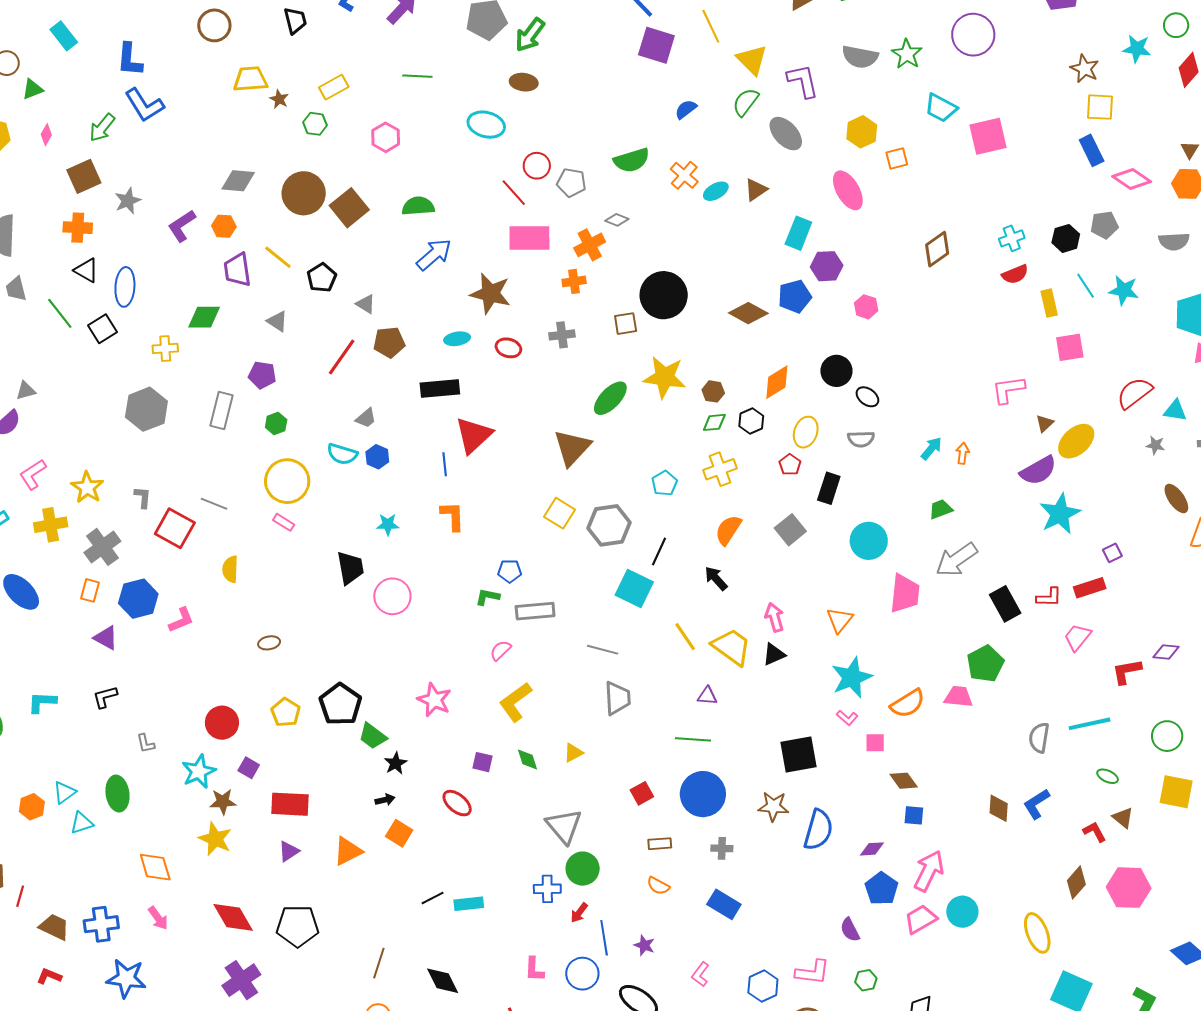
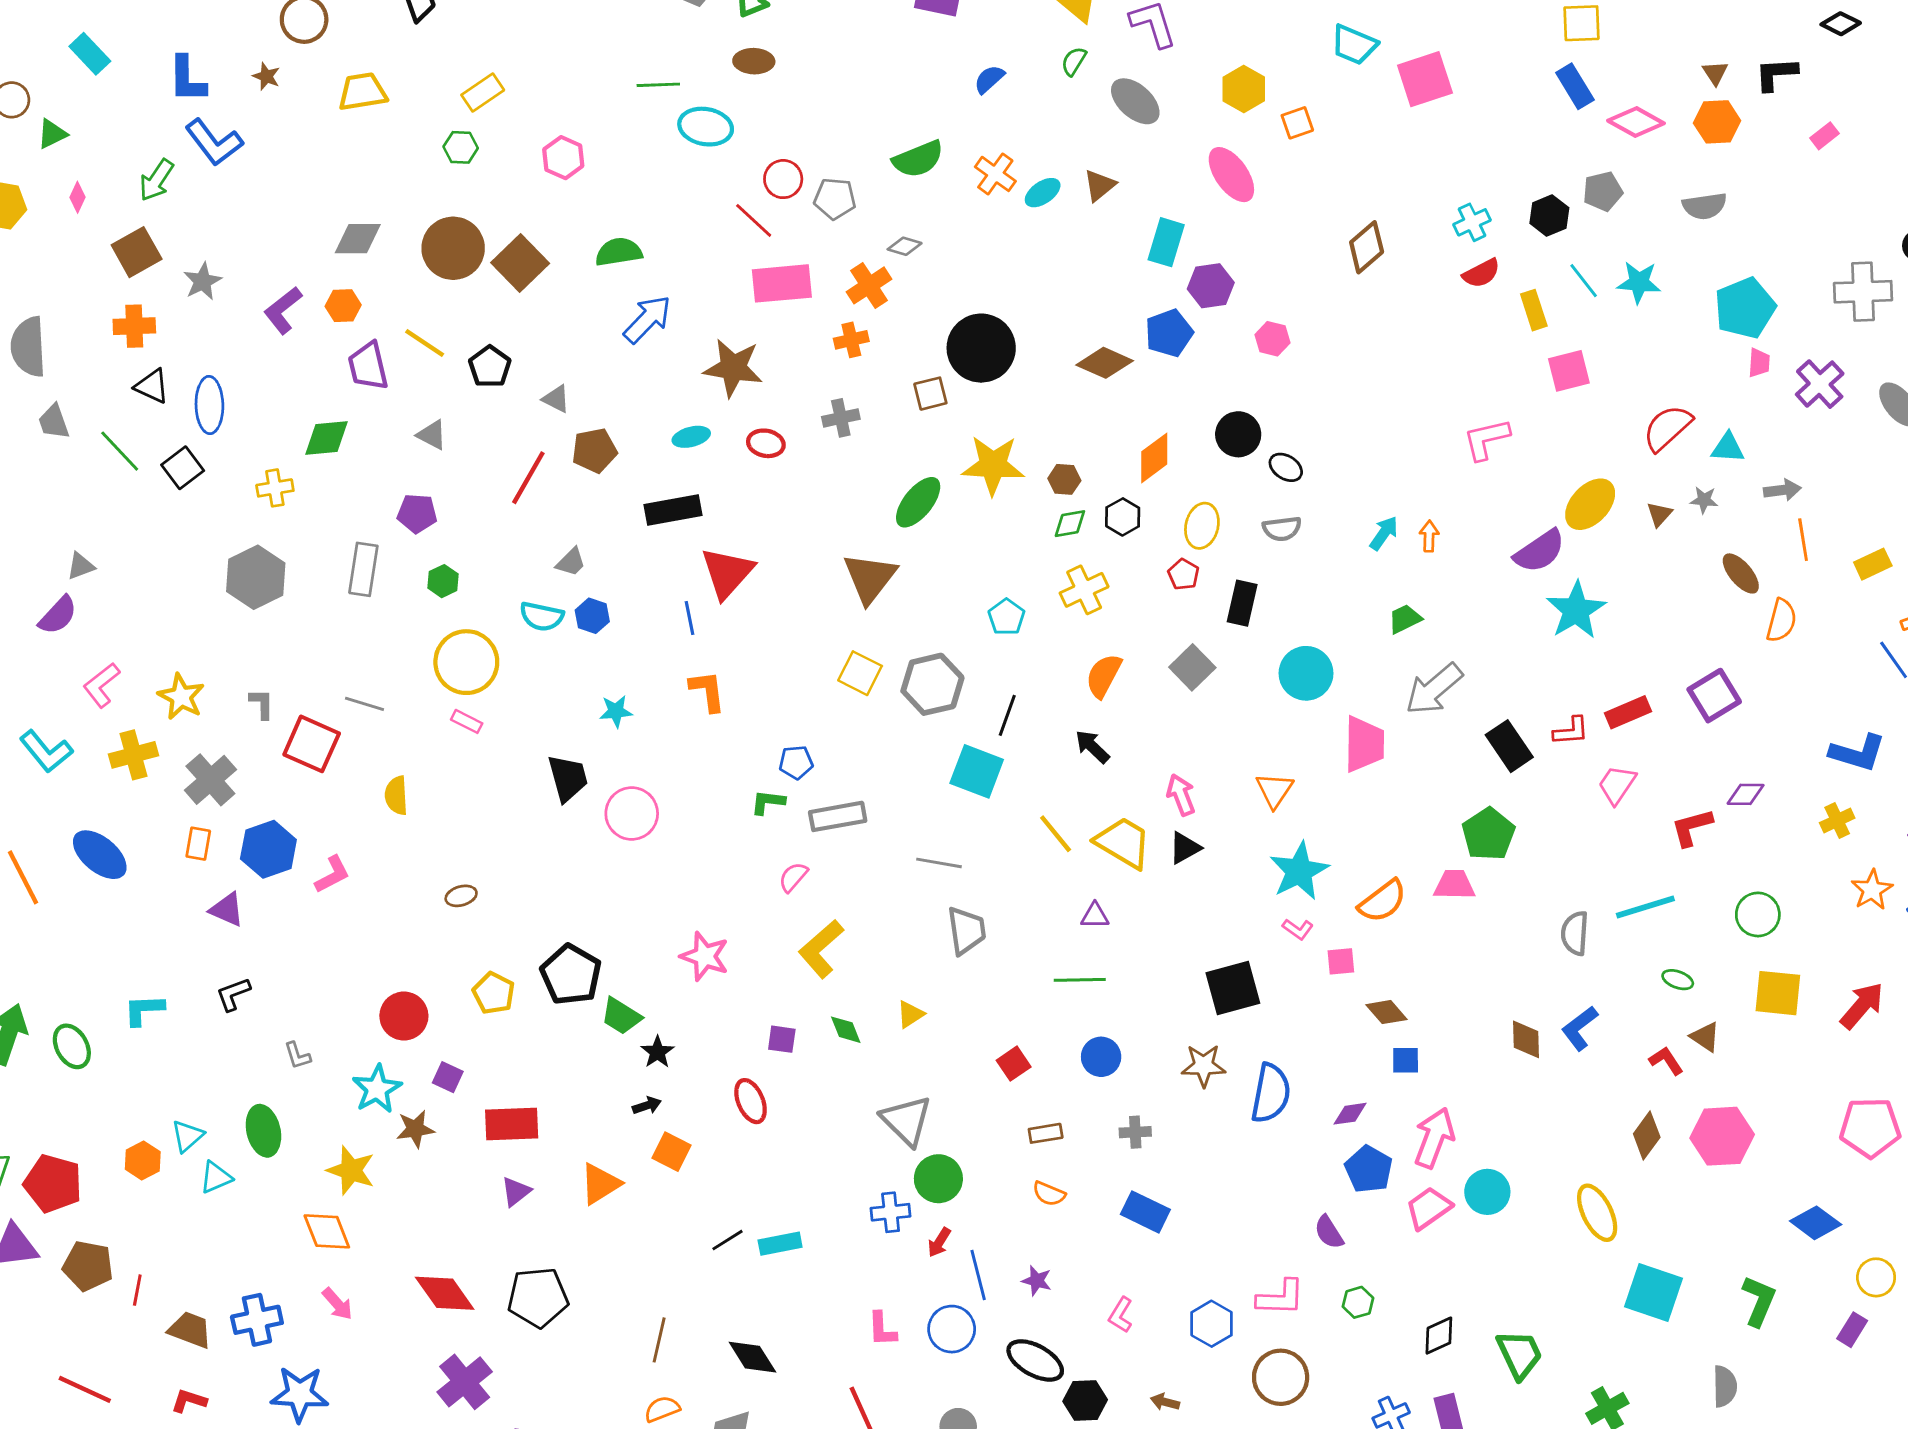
green line: (417, 76) -> (658, 85), moved
brown star: (279, 99) -> (266, 76), moved
green semicircle: (746, 102) -> (1074, 61), size x0.7
brown triangle: (1045, 423) -> (1659, 514), moved
purple square: (1112, 553) -> (1714, 696), moved, size x1.8
blue circle: (703, 794) -> (1101, 1057), size x0.6
red ellipse: (457, 803) -> (751, 1101), turned 32
yellow star: (215, 839) -> (351, 1170), moved

